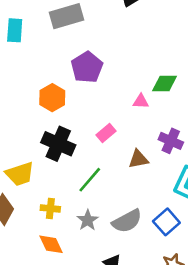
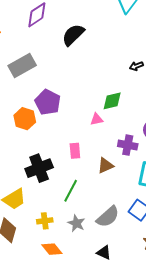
orange hexagon: (52, 98) -> (25, 119), moved
pink rectangle: (106, 133) -> (75, 151), turned -42
black cross: (58, 144) -> (39, 168), turned -32

